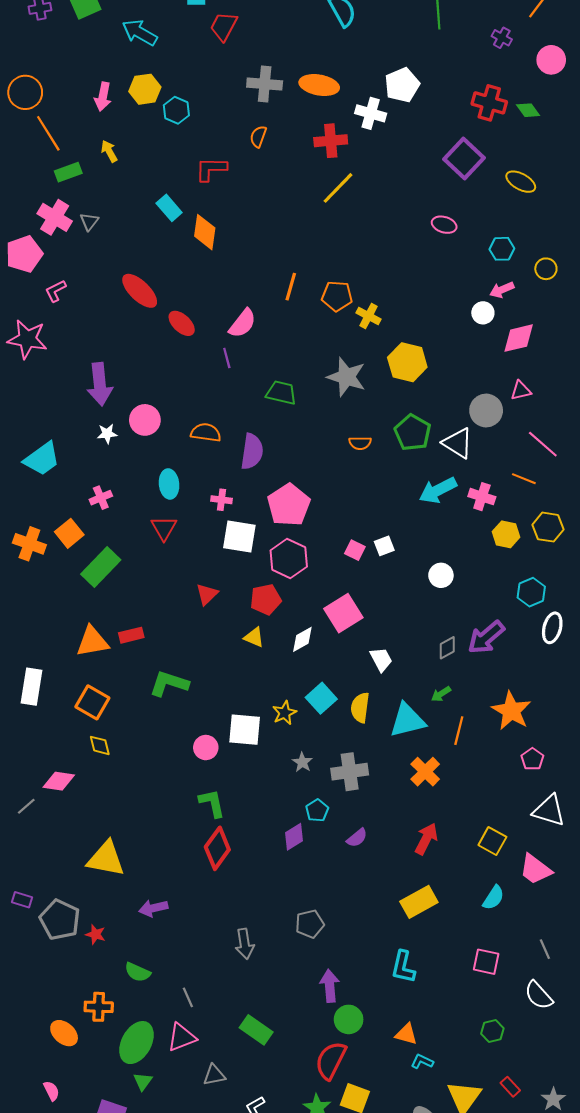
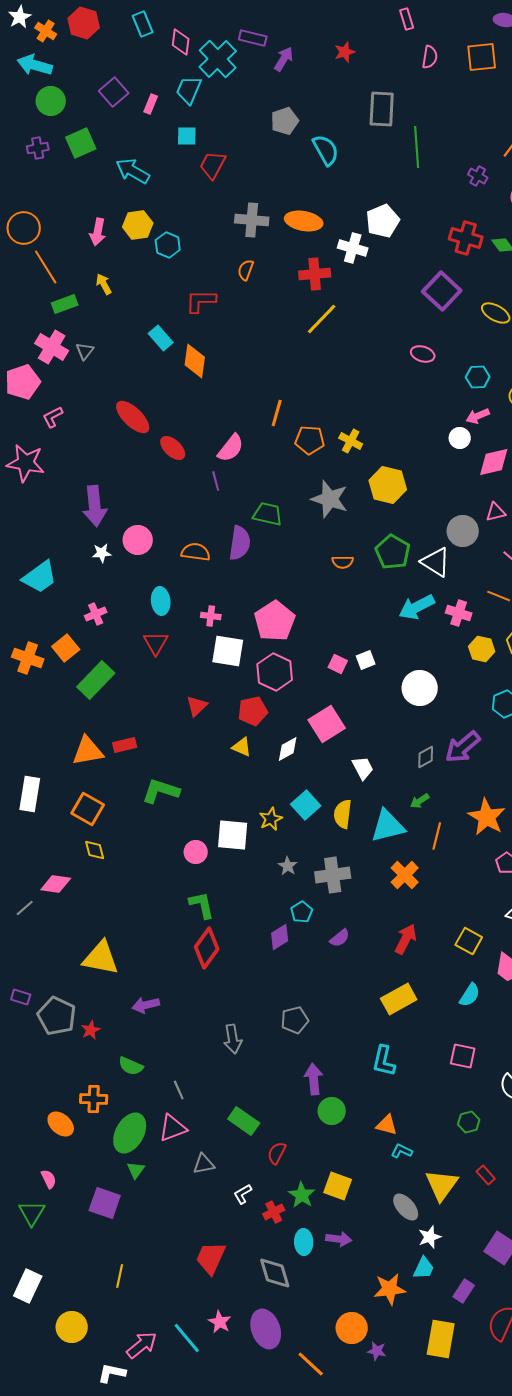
orange pentagon: (337, 296) -> (310, 440), moved
purple semicircle: (252, 451) -> (240, 543), moved
white circle: (441, 575) -> (420, 688), size x1.5
red star: (96, 934) -> (91, 1030), turned 30
red semicircle: (331, 1060) -> (277, 1153), moved, size x0.6

